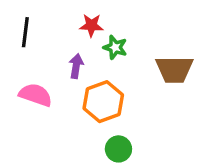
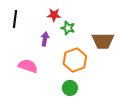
pink semicircle: (36, 95) -> (28, 66), moved
orange hexagon: (103, 102) -> (75, 60), moved

